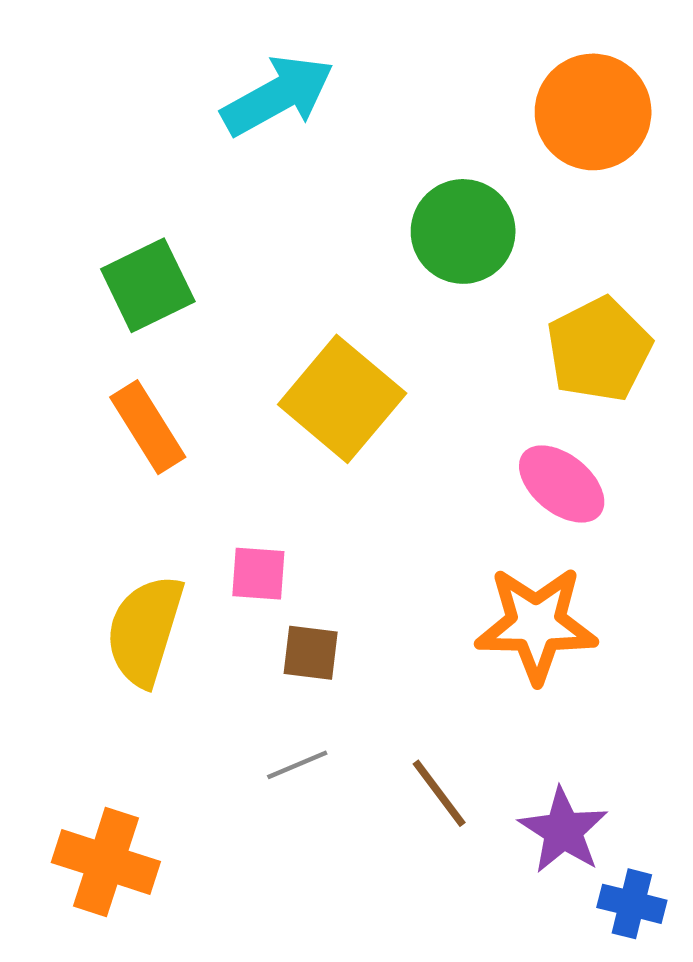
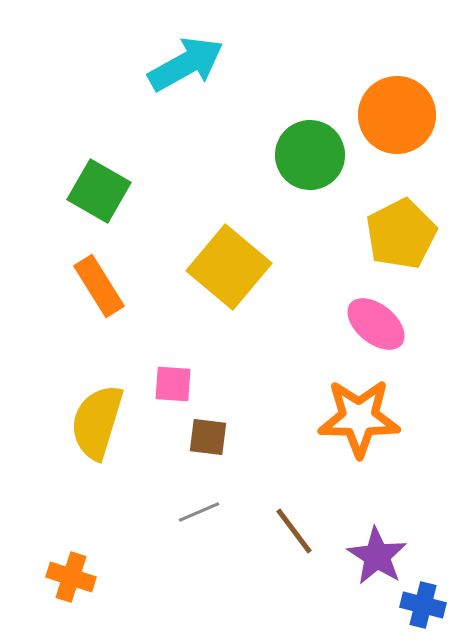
orange circle: (593, 112) -> (397, 115), moved
green square: (148, 285) -> (99, 191), turned -34
orange cross: (106, 862) -> (71, 577), size x0.7

